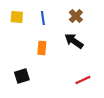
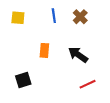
blue line: (43, 18) -> (54, 16), moved
black arrow: (74, 41) -> (78, 55), moved

